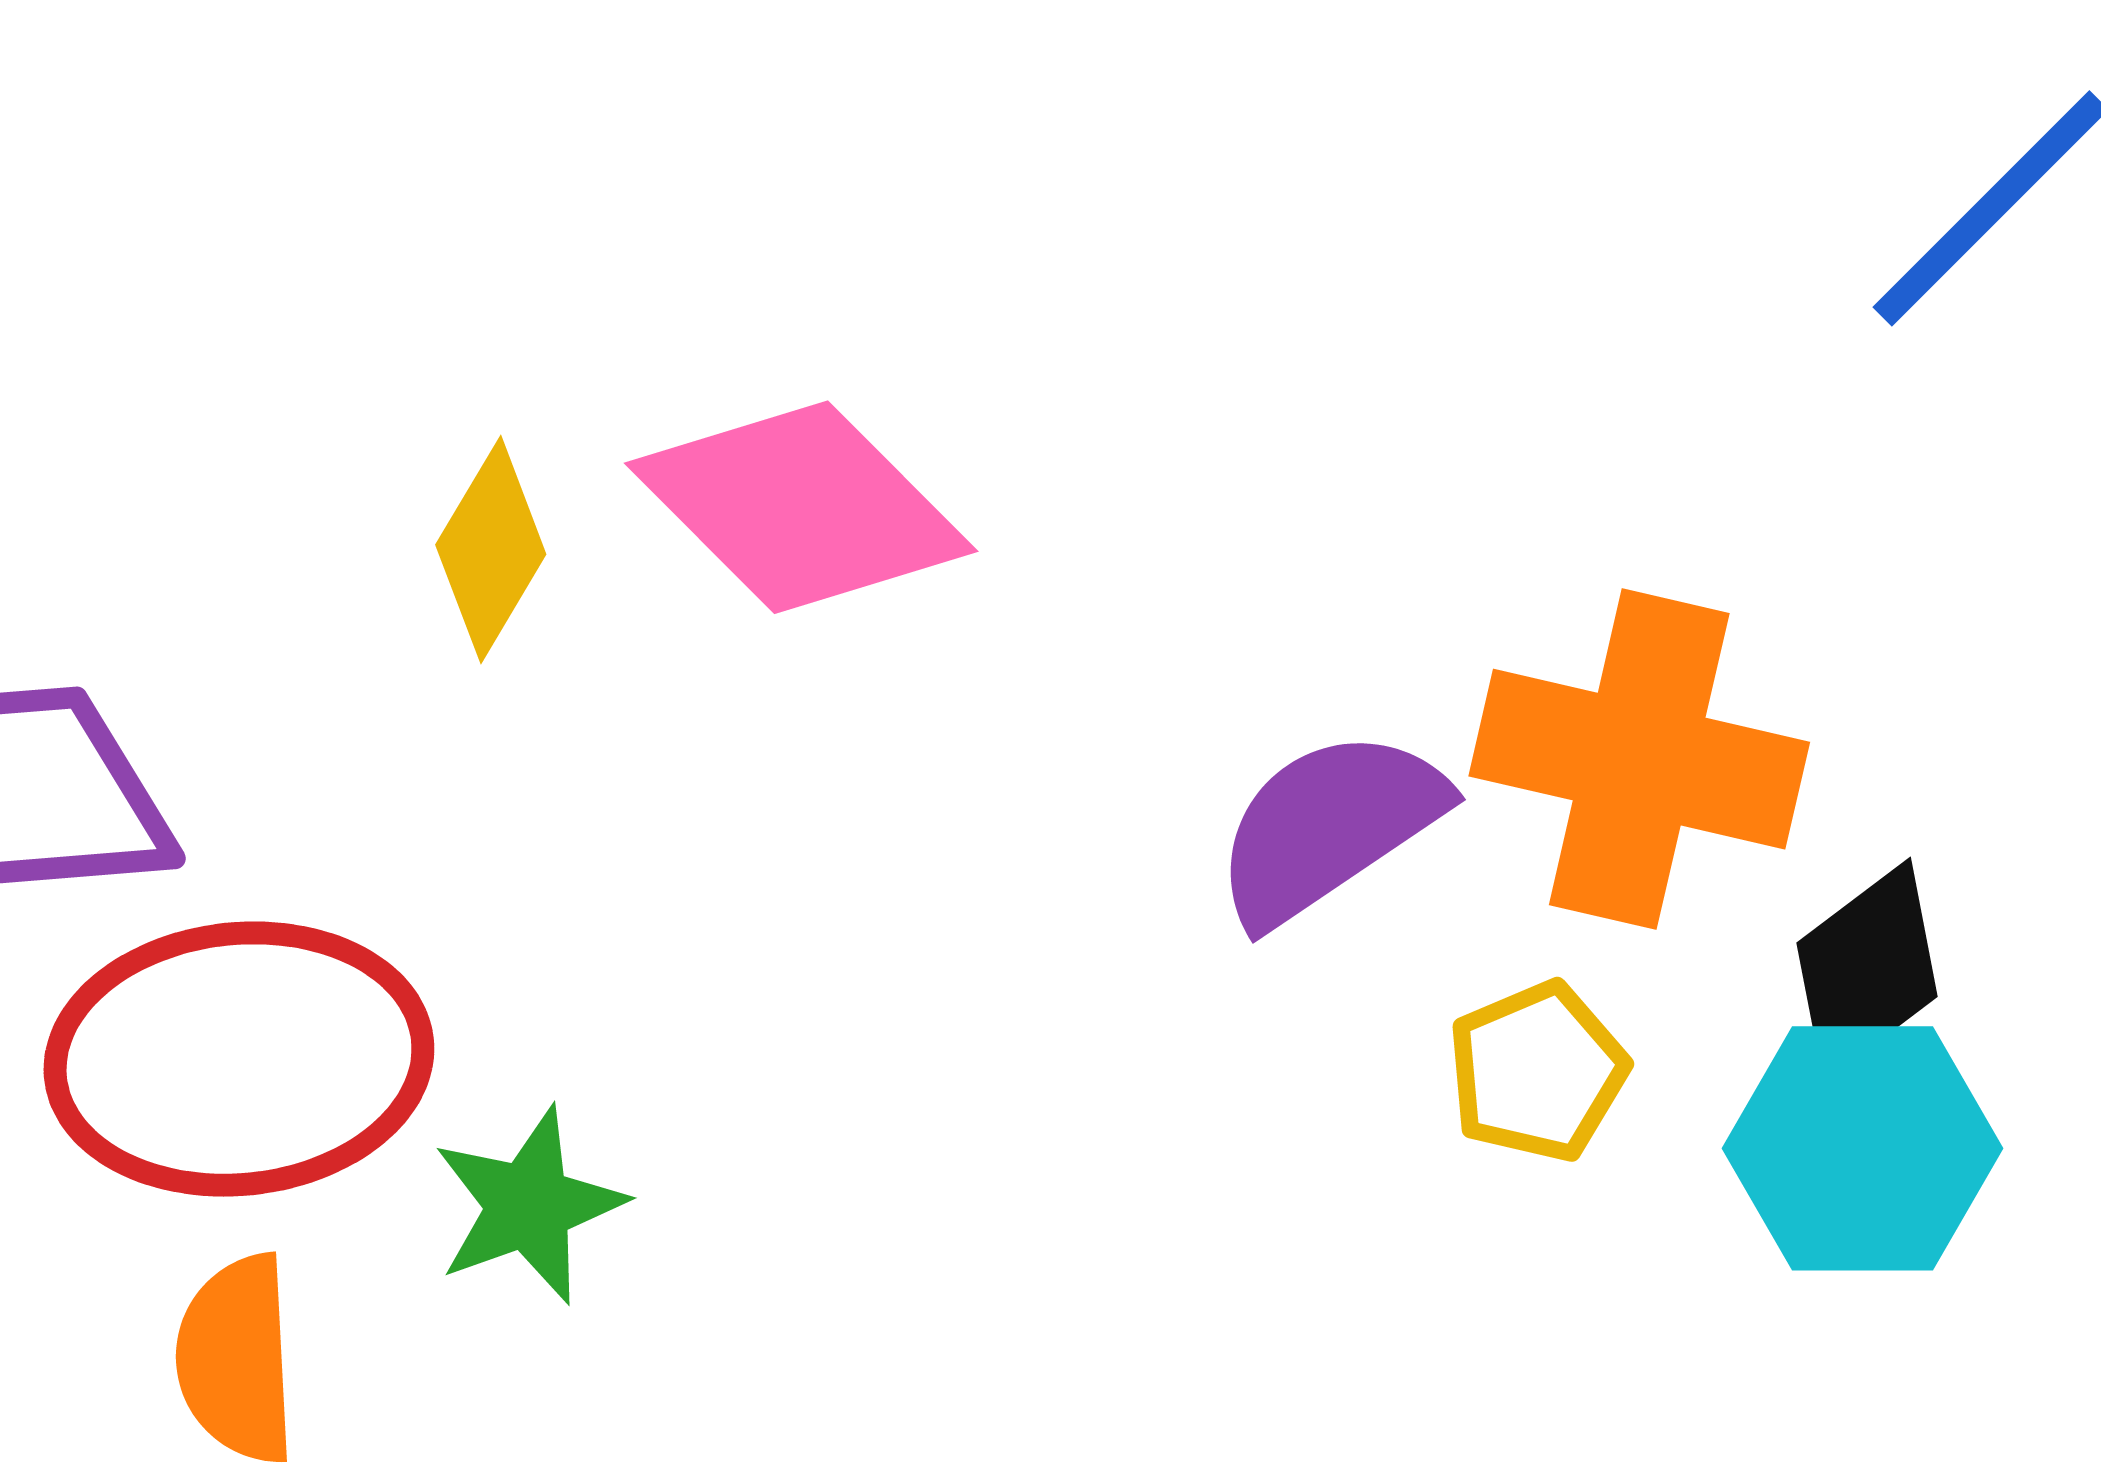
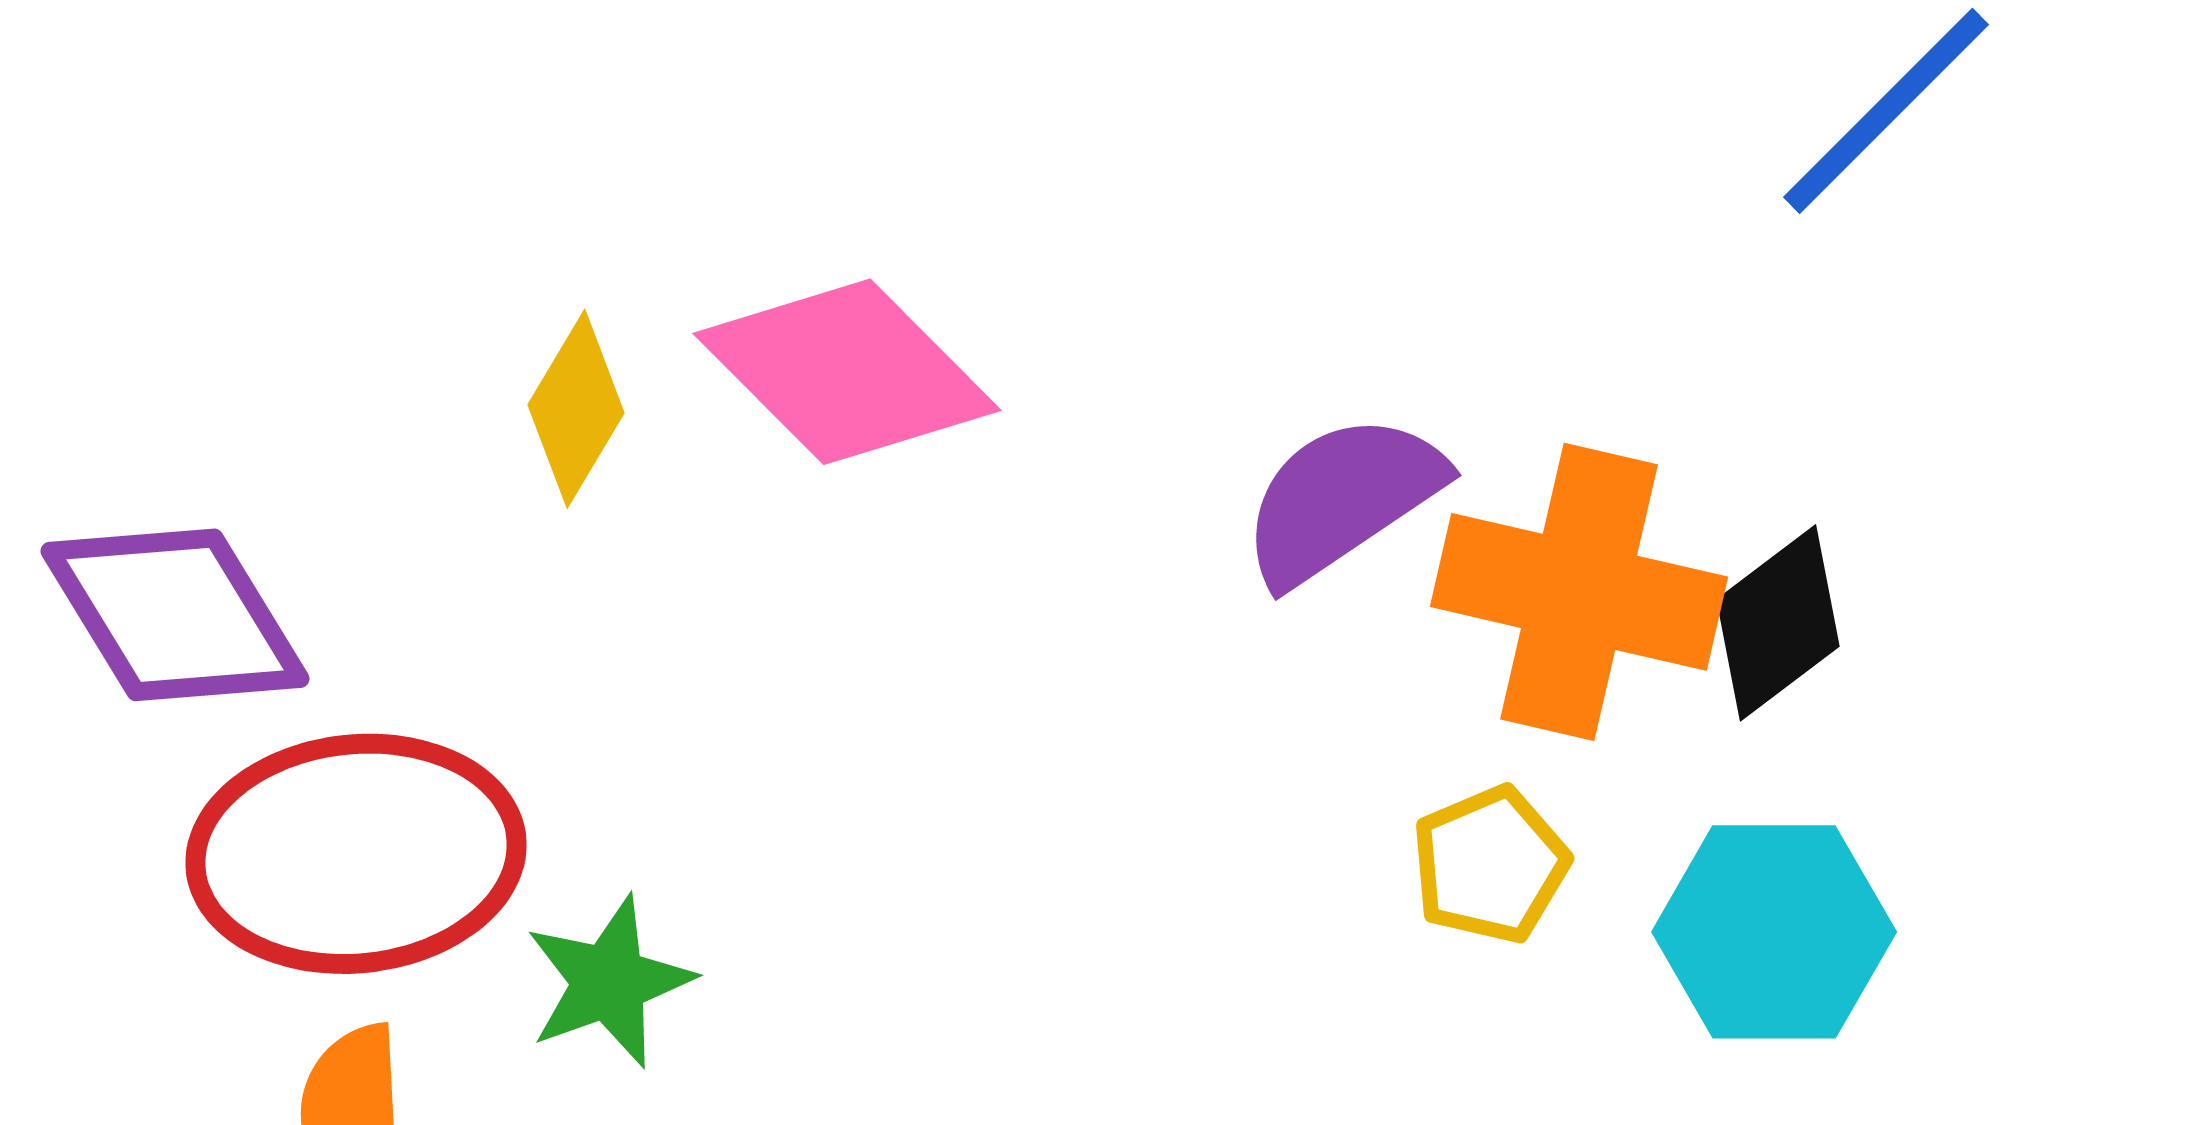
purple semicircle: (1329, 827) -> (1342, 499), moved
black diamond: (1867, 970) -> (1778, 623), moved

